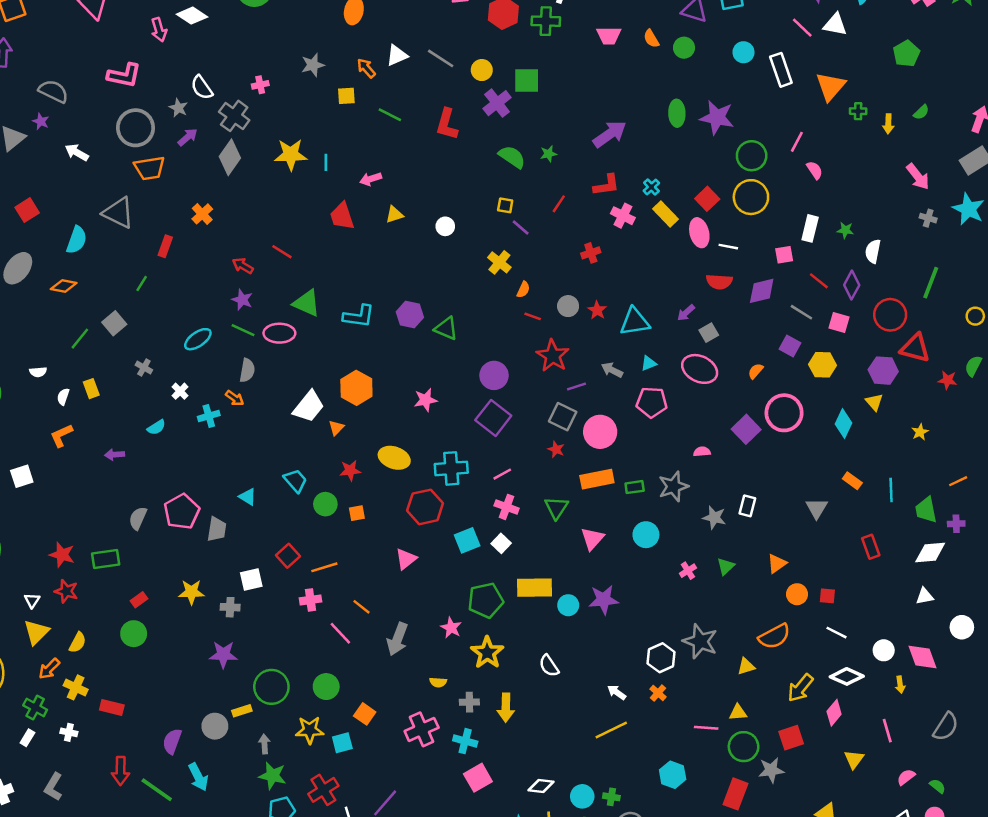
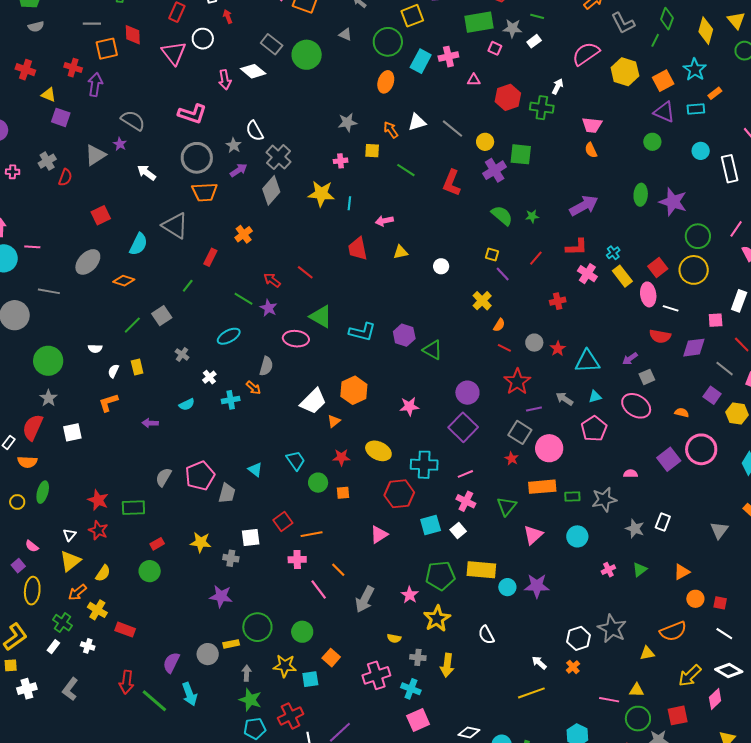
orange semicircle: (651, 39) -> (591, 150), moved
pink cross: (260, 85) -> (341, 161), moved
green line: (243, 330) -> (243, 299), moved
orange semicircle: (756, 371) -> (682, 413), turned 56
pink pentagon: (652, 402) -> (594, 429), turned 30

